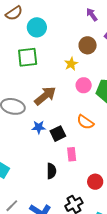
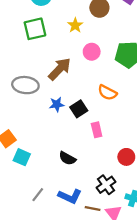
yellow star: (71, 64) -> (75, 25), moved
pink circle: (84, 85) -> (92, 52), moved
black semicircle: (51, 171) -> (67, 158), moved, turned 126

